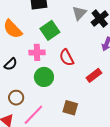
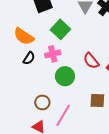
red semicircle: (67, 58) -> (91, 61), moved
black semicircle: (11, 64) -> (29, 58), moved

